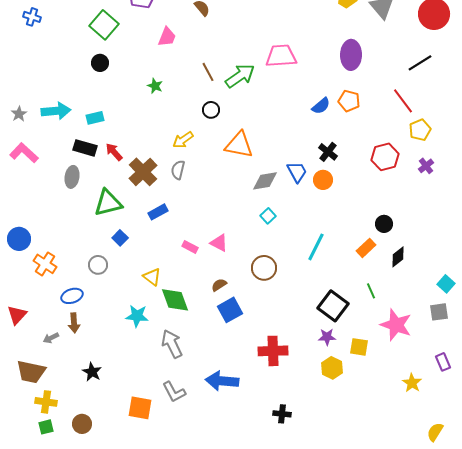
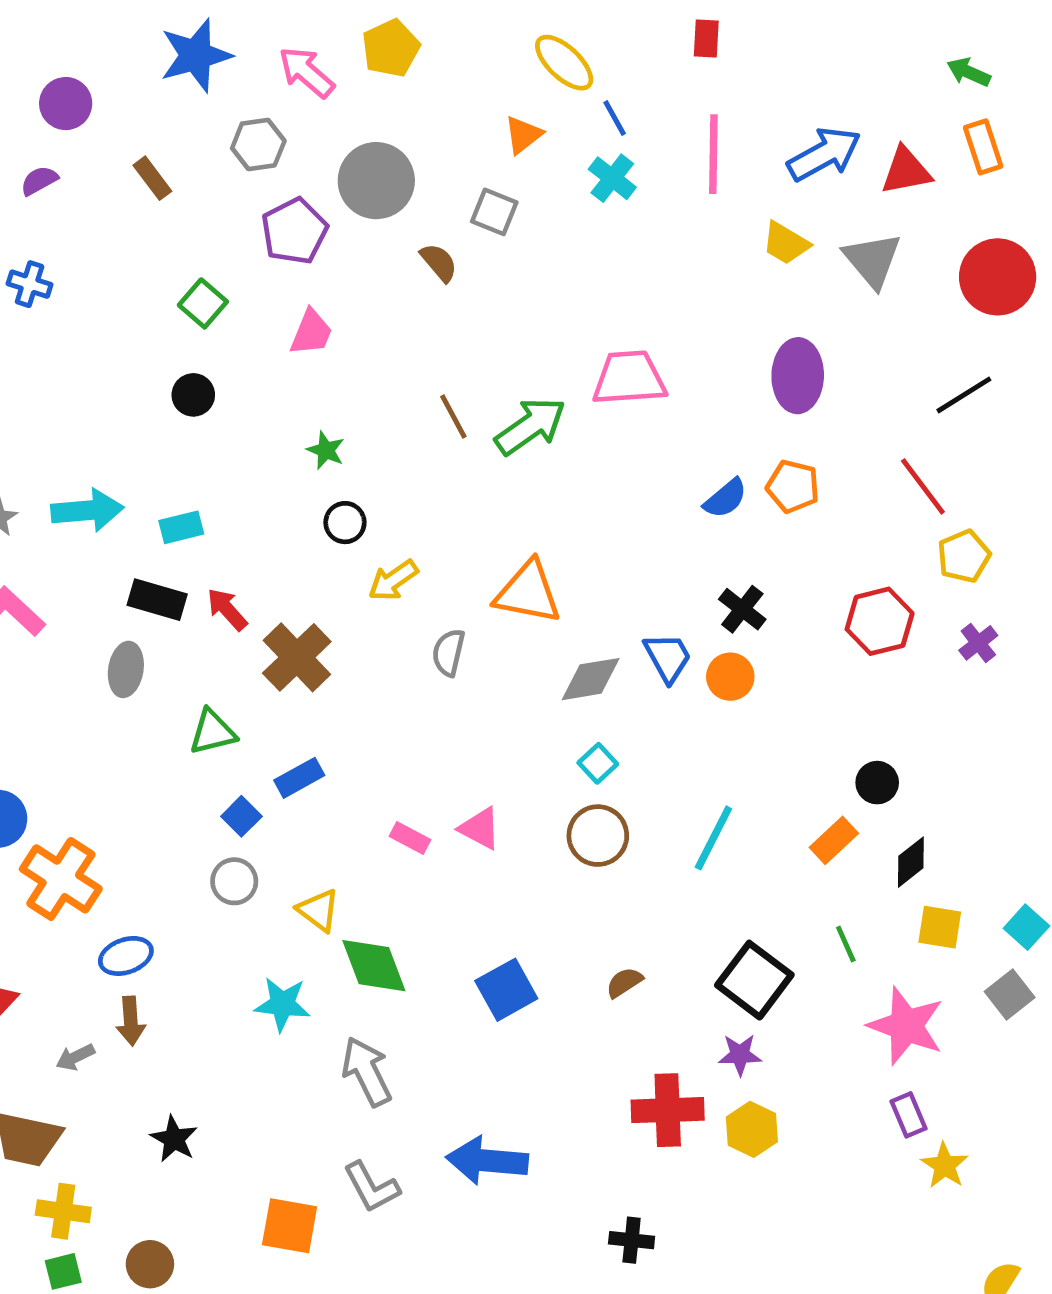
green square: (104, 25) -> (203, 303), size x0.7
pink trapezoid: (167, 37) -> (311, 332), moved
black circle: (211, 110) -> (345, 523), moved
gray semicircle: (178, 170) -> (449, 653), moved
green triangle: (108, 203) -> (213, 732), size x0.7
blue rectangle: (158, 212) -> (299, 778), moved
orange cross: (45, 264) -> (61, 879), size x1.4
gray circle: (98, 265) -> (234, 881), moved
brown circle: (264, 268) -> (598, 836), moved
brown semicircle: (219, 285) -> (624, 982), moved
gray square: (439, 312) -> (1010, 994), turned -30
yellow square: (359, 347) -> (940, 927), moved
red cross: (273, 351) -> (668, 1110), moved
purple rectangle: (443, 362) -> (908, 1115), moved

